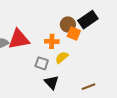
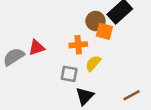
red triangle: (19, 39) -> (37, 47), size x0.6
black triangle: (52, 82) -> (85, 96), turned 35

